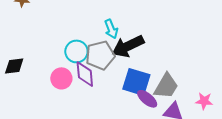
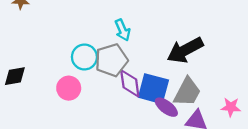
black arrow: (128, 46) -> (185, 50), moved
purple diamond: (85, 74) -> (130, 83), moved

